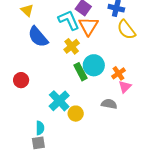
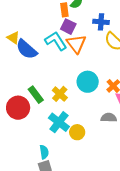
blue semicircle: (38, 37) -> (27, 49), moved
yellow cross: (72, 46) -> (60, 94), moved
green rectangle: (80, 72) -> (36, 95), moved
red circle: (21, 80) -> (18, 108), size x1.5

